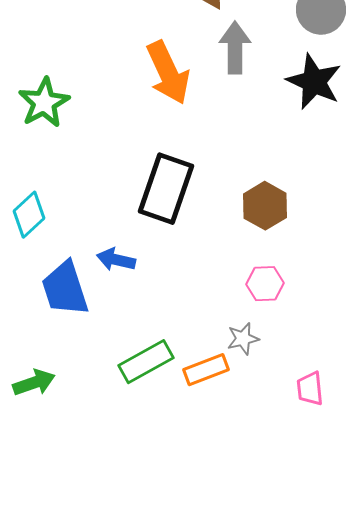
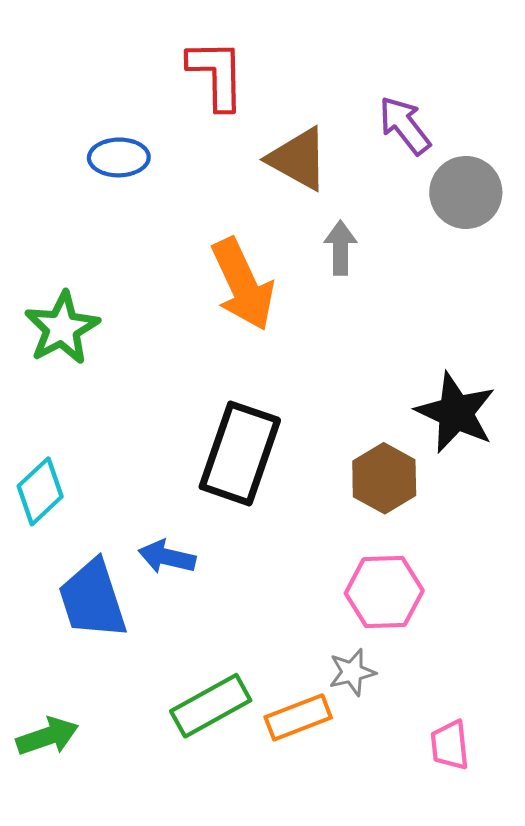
gray arrow: (235, 48) -> (340, 248), size x0.7
black star: (314, 82) -> (456, 413), moved
pink hexagon: (265, 284) -> (384, 592), size x1.4

